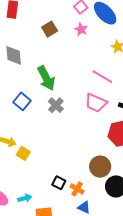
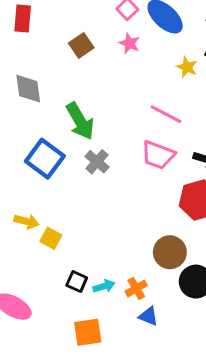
blue square: (22, 101) -> (45, 159), size x1.4
black square: (59, 183) -> (77, 281), moved
orange cross: (77, 189) -> (136, 288), turned 32
cyan arrow: (25, 198) -> (104, 286), moved

